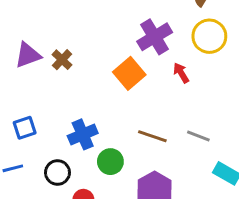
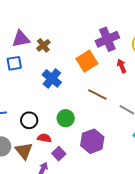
blue square: (25, 128) -> (14, 63), moved
blue cross: (83, 134) -> (52, 78), moved, turned -36
brown line: (152, 136) -> (97, 94), moved

